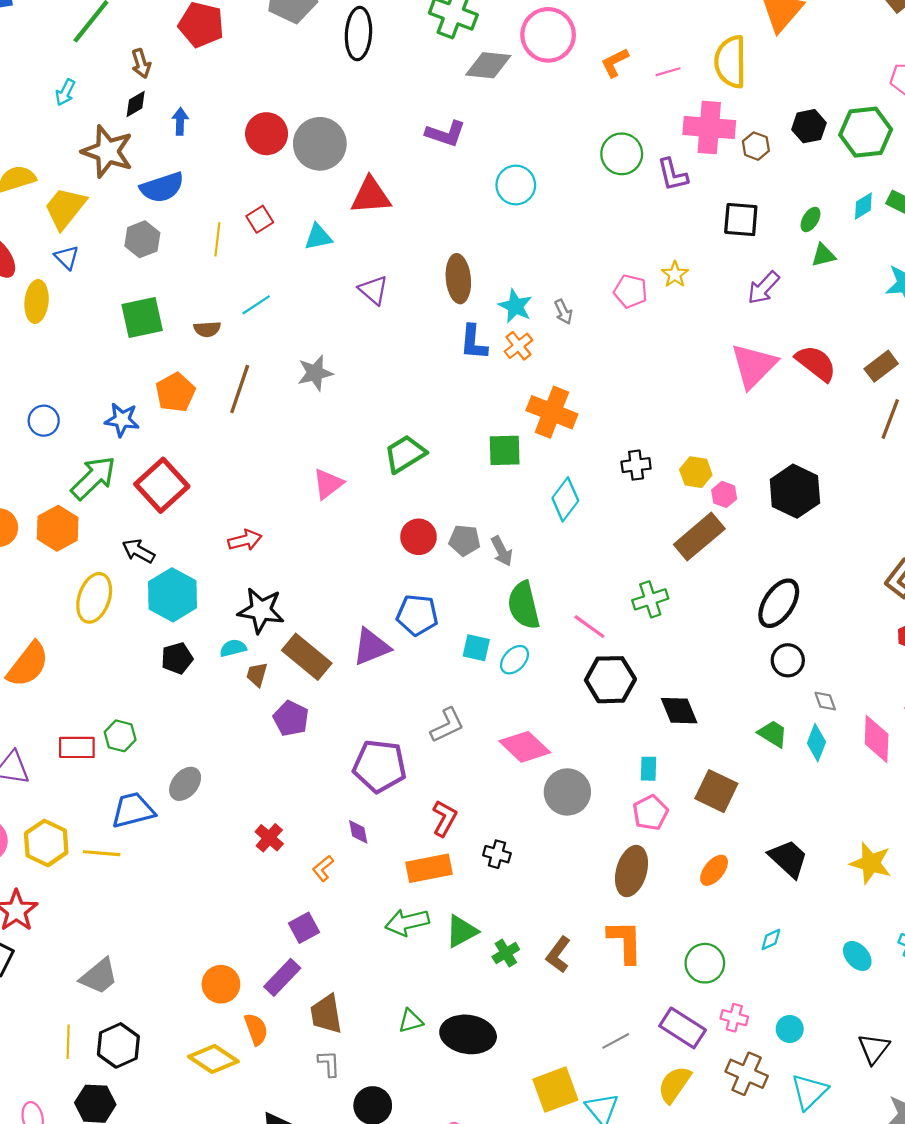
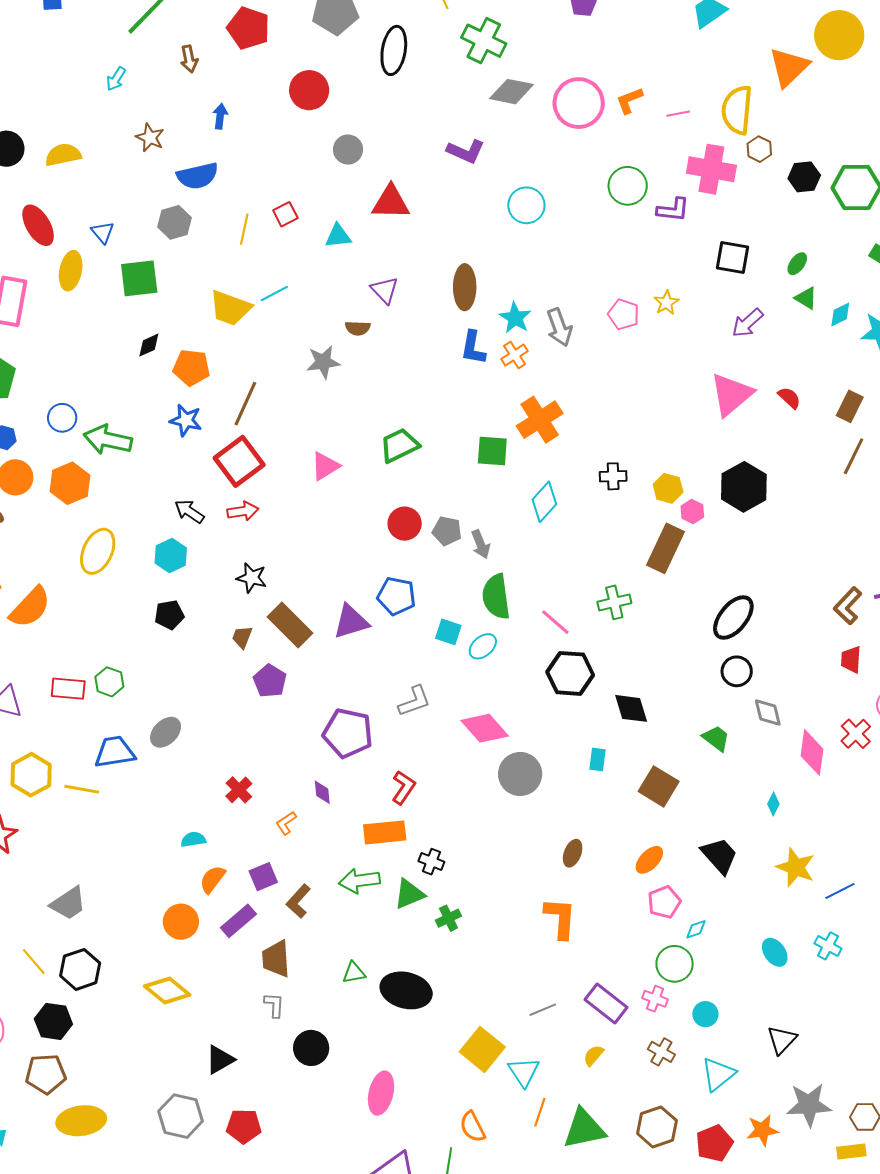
pink circle: (548, 35) -> (579, 103), moved
black diamond: (136, 104) -> (149, 345), moved
red circle: (267, 134) -> (309, 90), moved
gray circle: (320, 144) -> (348, 150), size x0.6
brown hexagon: (756, 146) -> (759, 149), moved
brown star: (107, 151) -> (150, 138), size x0.6
purple L-shape: (673, 175) -> (673, 210), turned -76
cyan diamond: (863, 206) -> (840, 314), moved
yellow trapezoid: (65, 208) -> (230, 308), moved, turned -114
green triangle: (823, 255) -> (806, 298), turned 40
gray arrow: (563, 312) -> (559, 327), size x1.6
green square: (142, 318) -> (139, 278), moved
brown semicircle: (207, 329) -> (358, 328), moved
red semicircle: (816, 363) -> (789, 398), size x0.6
brown rectangle: (881, 366) -> (850, 406), turned -32
brown line: (240, 389) -> (245, 404), moved
orange pentagon: (175, 392) -> (191, 368), turned 30
orange cross: (552, 412) -> (540, 420), turned 30
blue star: (122, 420) -> (186, 420), moved
blue circle: (44, 421) -> (62, 418), moved
green arrow: (93, 478) -> (108, 440), turned -129
red square: (162, 485) -> (239, 461), moved
black hexagon: (795, 491) -> (744, 487), moved
brown rectangle: (699, 537) -> (666, 548), turned -30
black arrow: (138, 551) -> (189, 511), moved
cyan hexagon: (172, 595) -> (171, 555), size x0.7
black star: (261, 610) -> (252, 578), size x0.7
cyan semicircle: (233, 648) -> (193, 840), moved
gray diamond: (825, 701) -> (768, 713), size x1.4
cyan diamond: (816, 743) -> (773, 804), moved, size x0.7
pink pentagon: (650, 813) -> (664, 902), moved
black cross: (497, 854) -> (431, 862), moved
brown ellipse: (631, 871) -> (573, 853), size x0.6
brown L-shape: (558, 955) -> (298, 901), moved
green circle: (705, 963) -> (675, 964), moved
orange semicircle: (256, 1029) -> (212, 879), moved, turned -128
yellow line: (68, 1042) -> (34, 962), turned -48
brown cross: (747, 1074) -> (661, 1052), size x0.7
yellow semicircle: (674, 1084) -> (593, 1055), size x0.6
yellow square: (555, 1090) -> (482, 1049), turned -36

